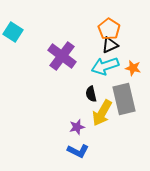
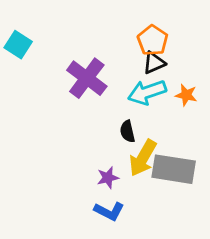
gray rectangle: (124, 99) -> (174, 169), moved, turned -68

